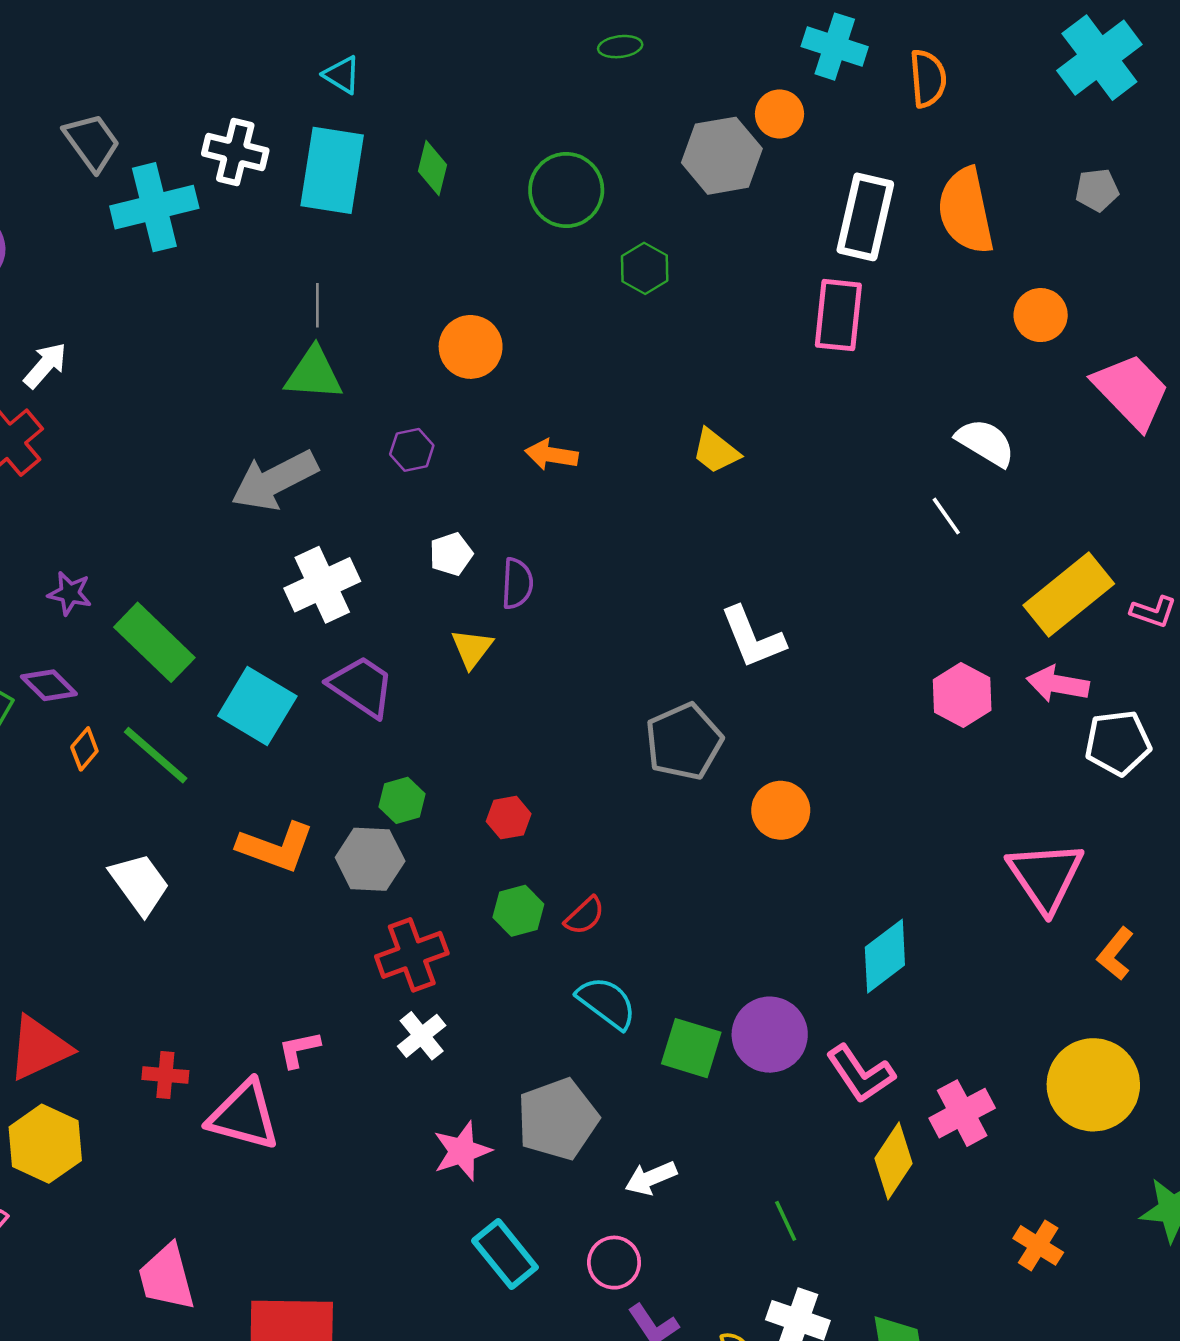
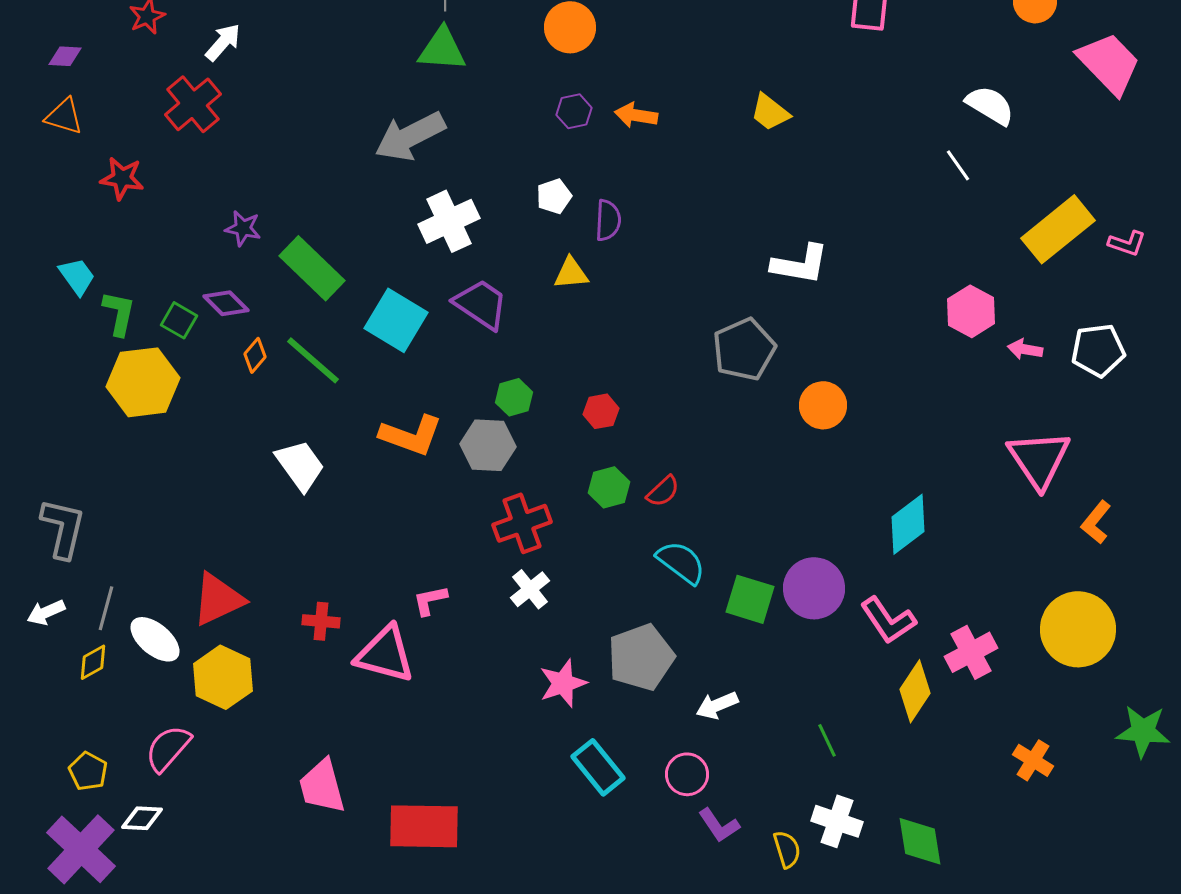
purple hexagon: (412, 450) -> (574, 111), moved
white L-shape: (753, 637) -> (800, 264), turned -58
yellow triangle: (472, 648) -> (571, 273), turned 48
pink arrow: (1058, 684) -> (1025, 349), moved, size x0.7

